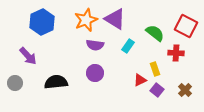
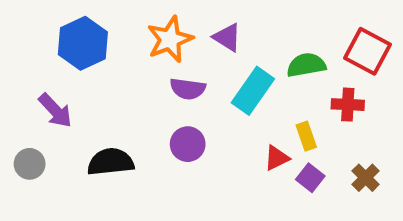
purple triangle: (115, 19) -> (227, 37), size x0.7
green semicircle: (155, 33) -> (306, 65), turned -48
cyan rectangle: (128, 46) -> (253, 91), size x1.6

